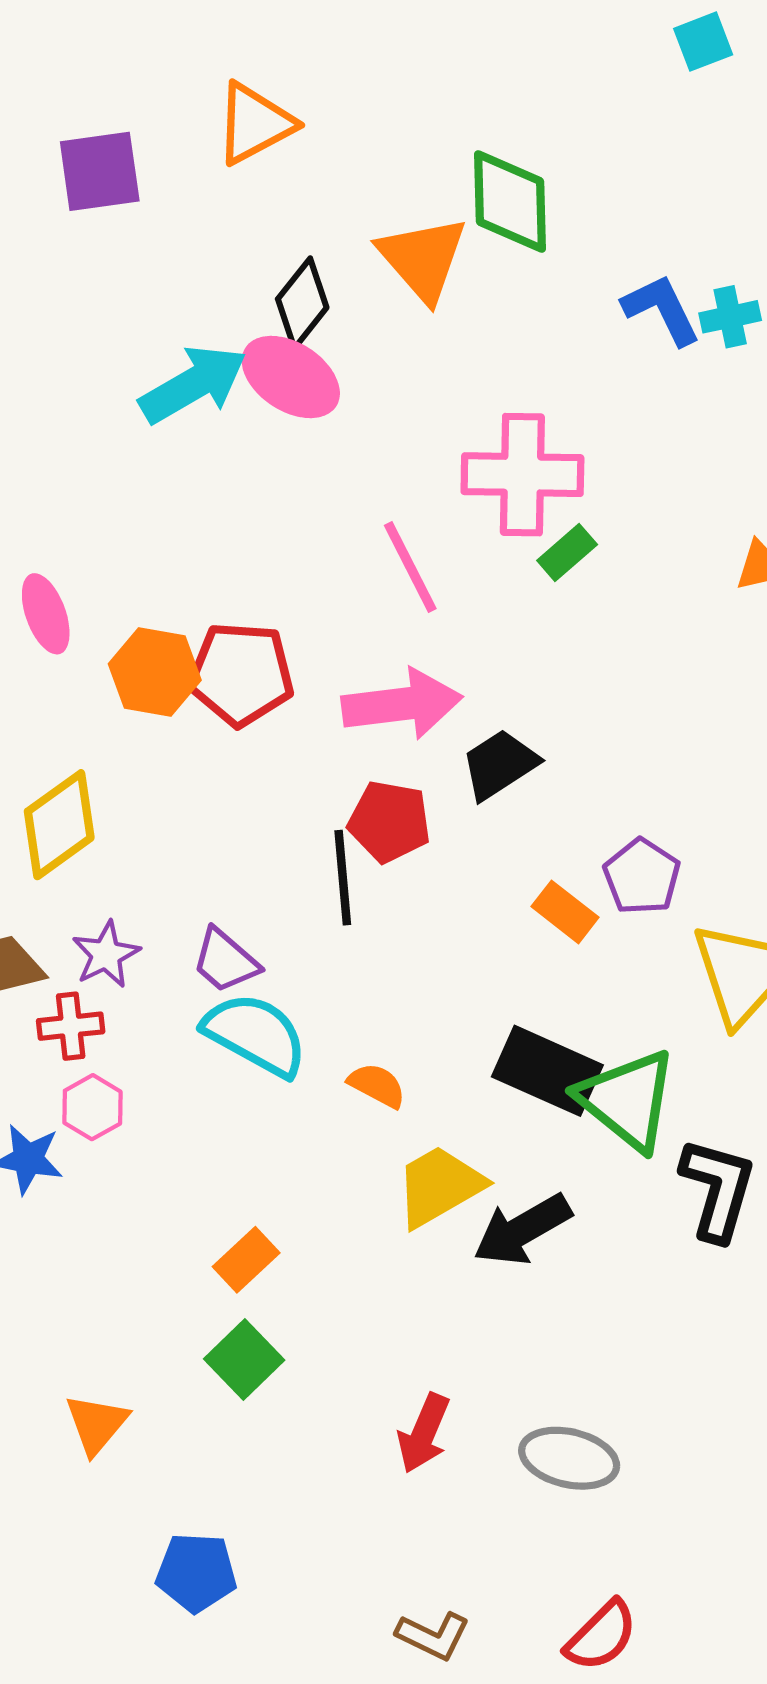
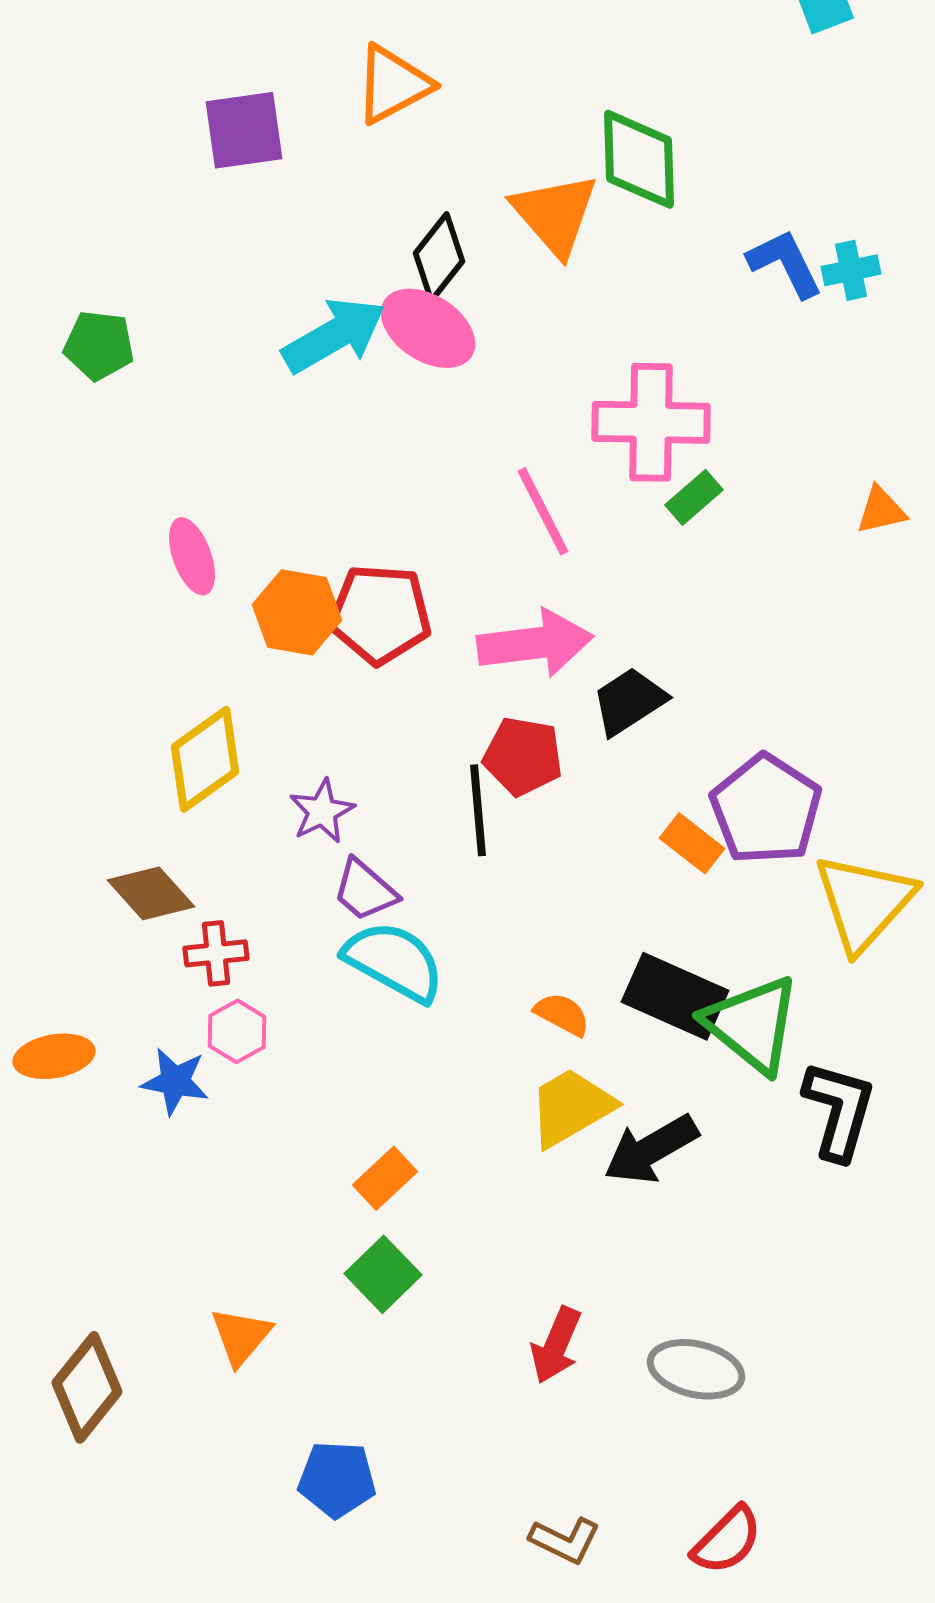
purple pentagon: (642, 877) -> (766, 809), size x1.5
purple star: (106, 954) -> (322, 811), moved
orange semicircle: (377, 1085) -> (562, 1014), moved

